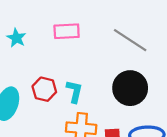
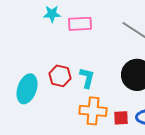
cyan star: (16, 38) -> (52, 14), moved, turned -30

